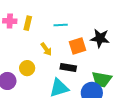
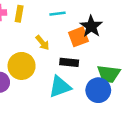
black star: (100, 38) -> (91, 26), moved, turned 30
yellow circle: (27, 68) -> (22, 66), size x1.5

